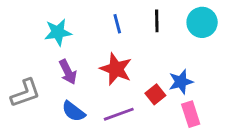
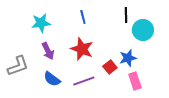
black line: (157, 21) -> (126, 15), moved
cyan circle: (202, 22) -> (143, 30), moved

